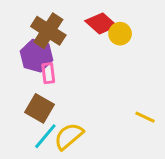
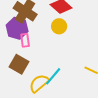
yellow circle: (120, 34) -> (59, 26), moved
cyan line: (45, 136) -> (53, 76), moved

